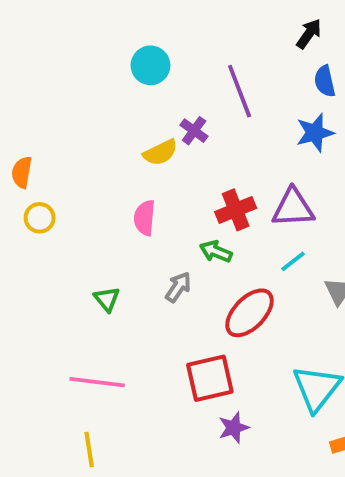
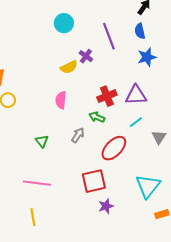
blue semicircle: (325, 81) -> (140, 31), moved

